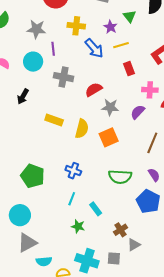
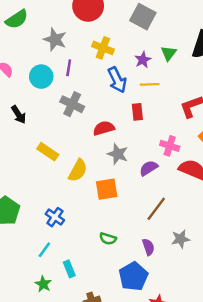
red rectangle: (129, 69) -> (137, 112), moved
black arrow: (23, 97) -> (19, 115), turned -77
green semicircle: (120, 177) -> (108, 239), size x0.6

